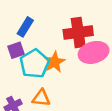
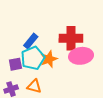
blue rectangle: (25, 27) -> (31, 41), moved
purple square: (16, 50) -> (15, 64), moved

